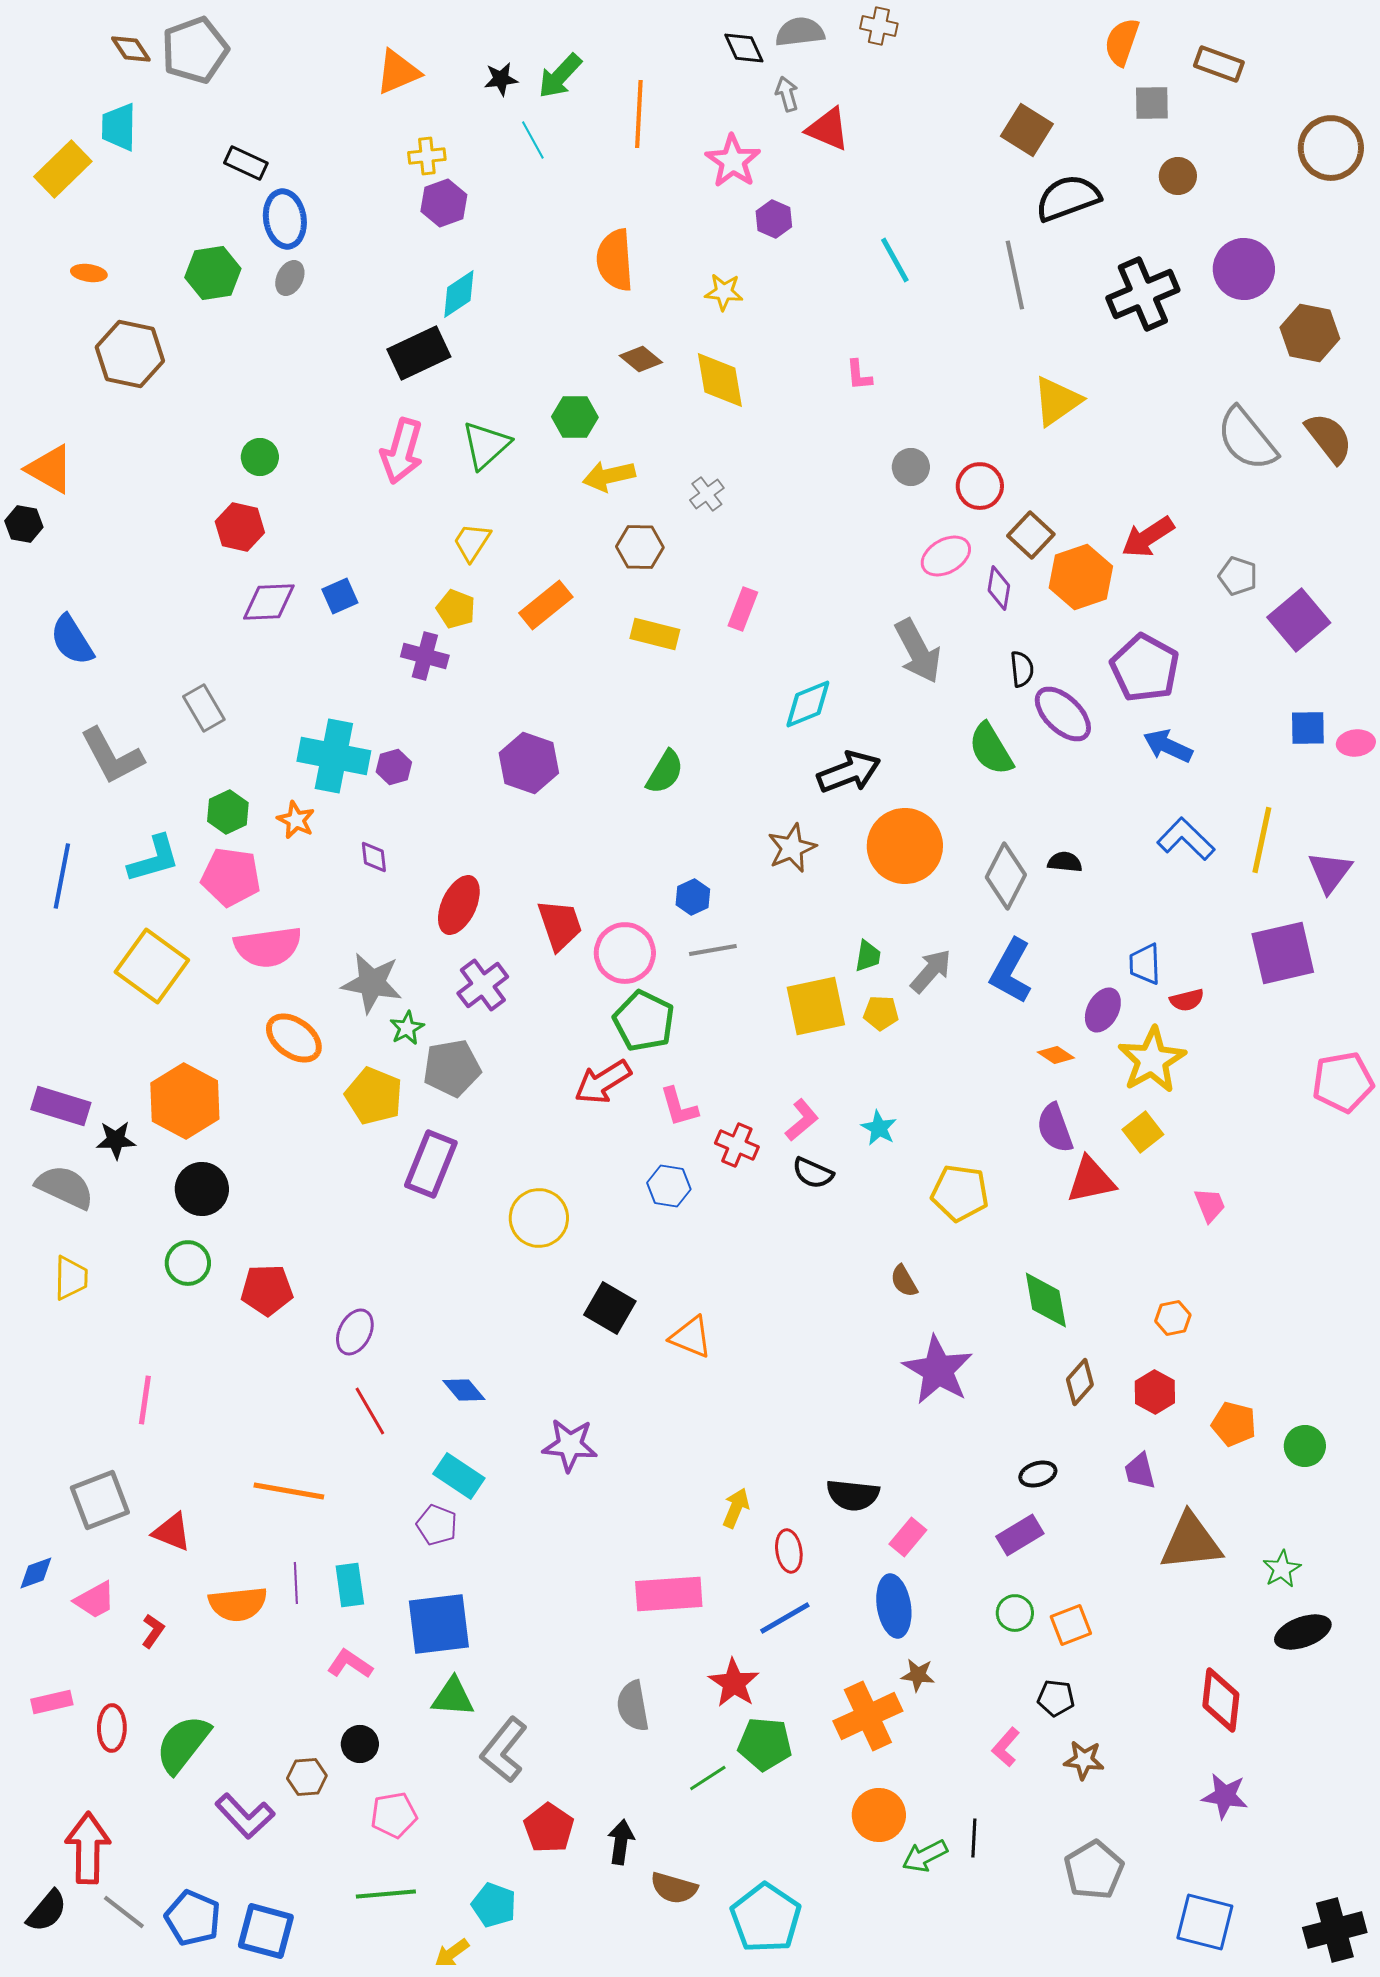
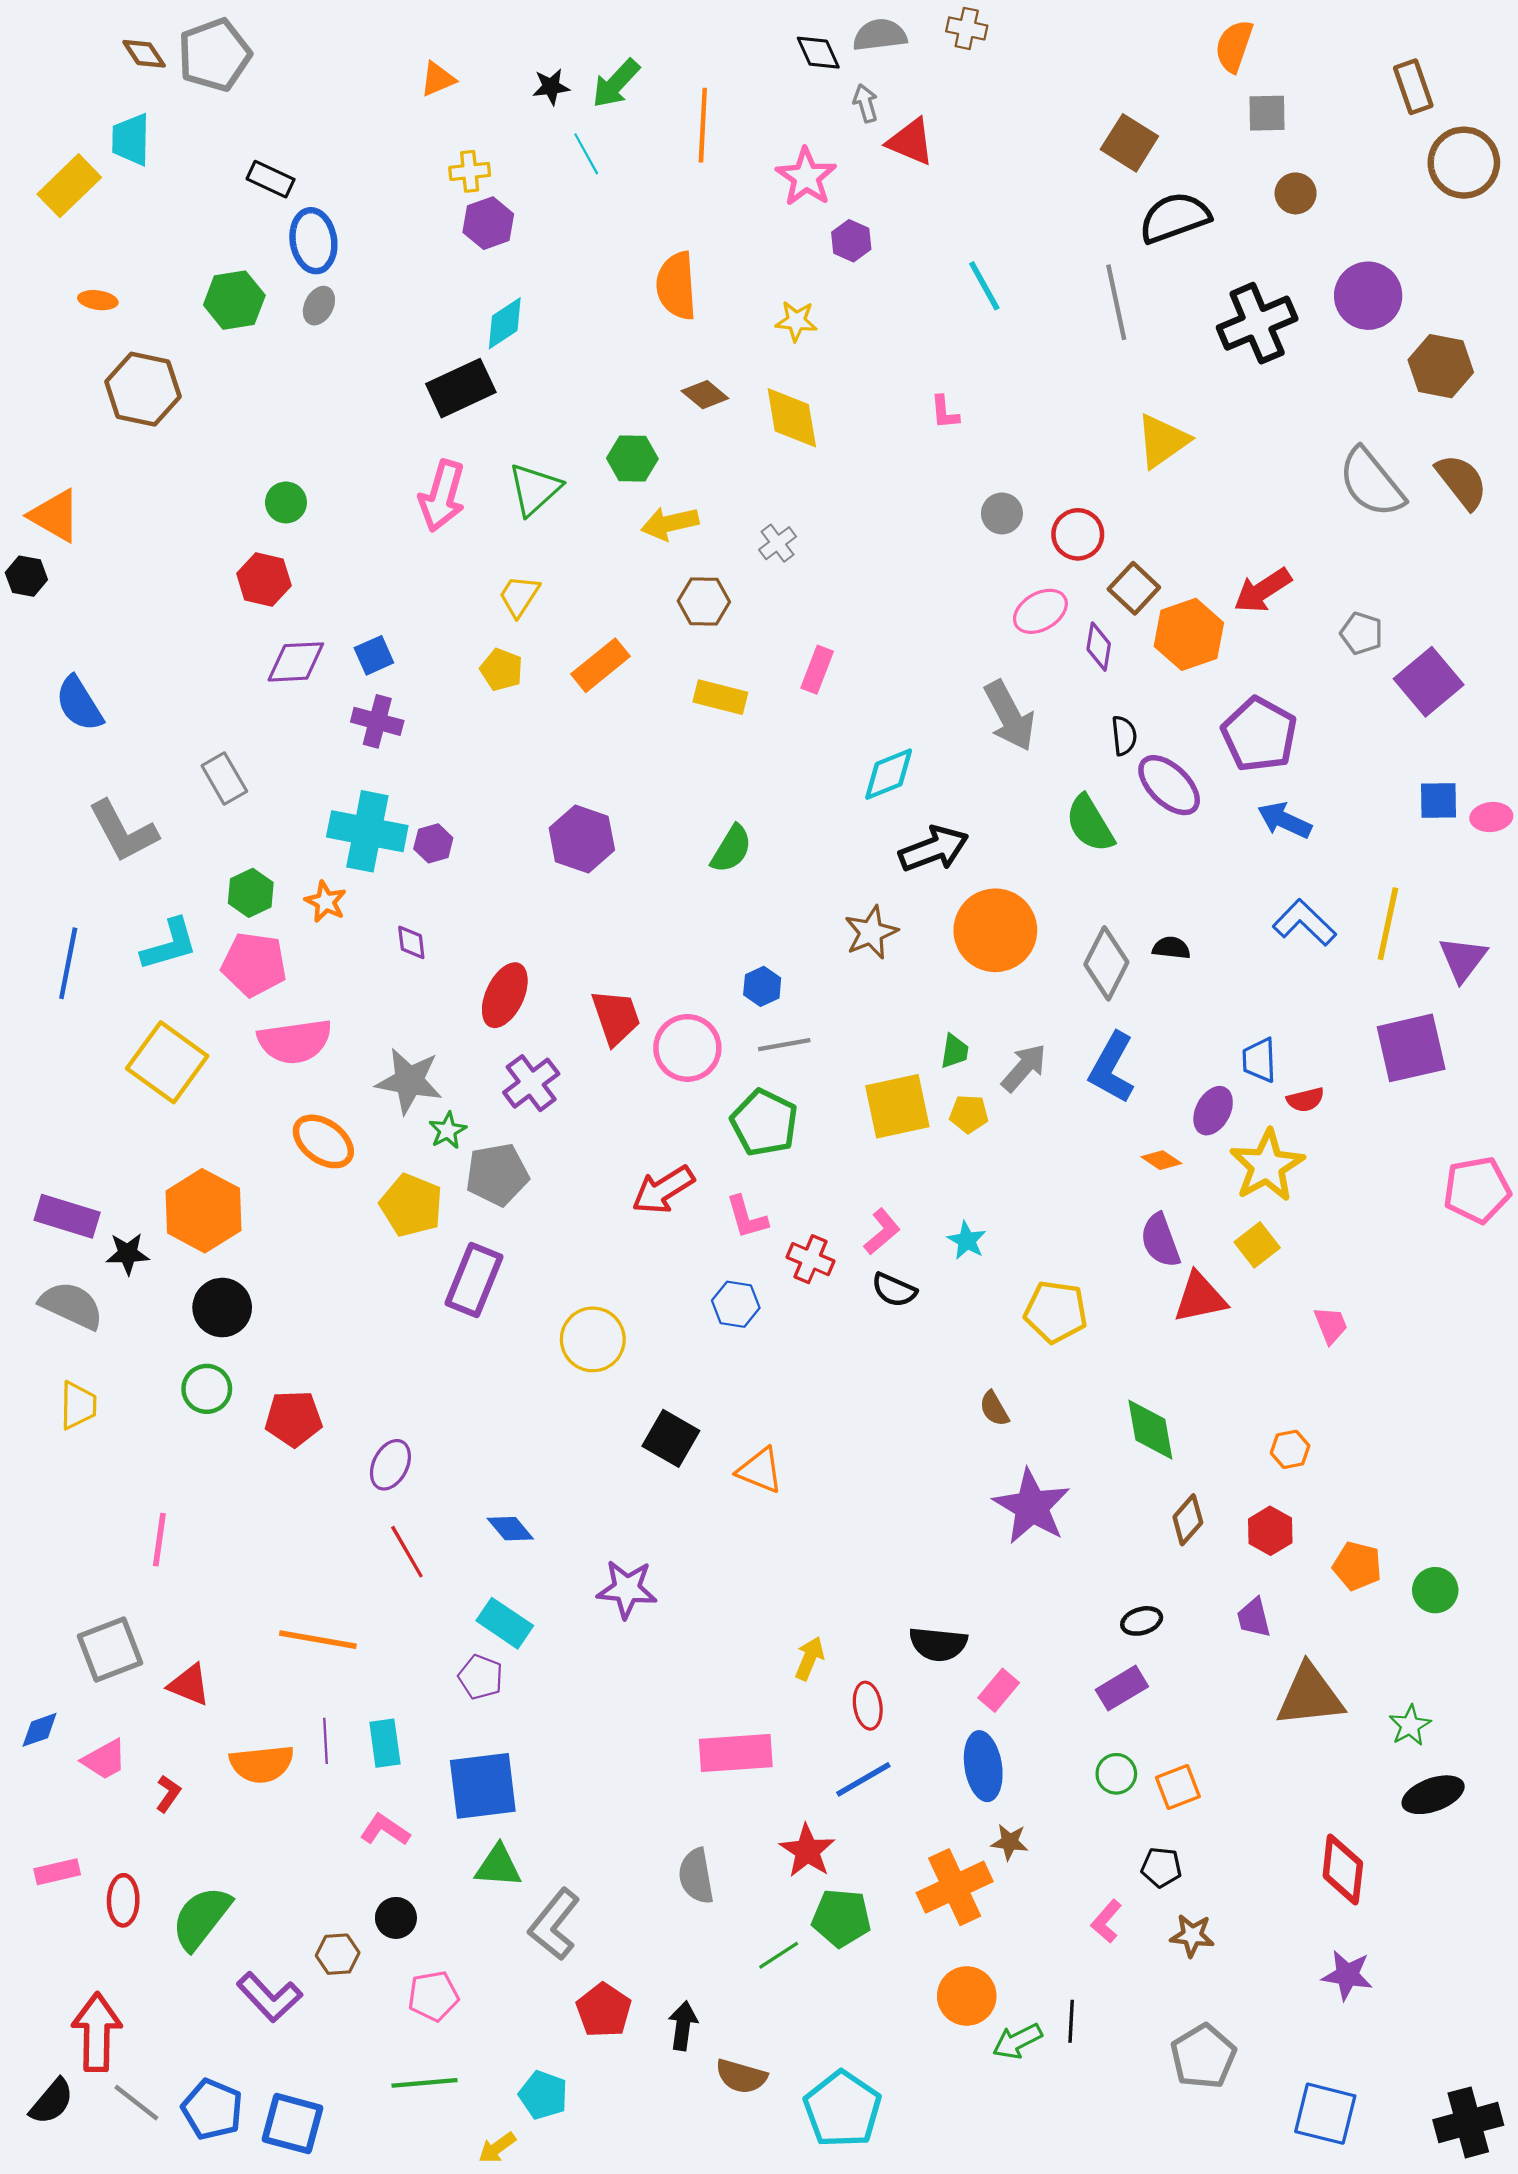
brown rectangle: (1219, 64) -> (1413, 87), moved, turned 51
orange triangle: (398, 72) -> (438, 79), size x0.7
purple cross: (425, 656) -> (377, 721), moved
green pentagon: (644, 1021) -> (764, 1123), moved

